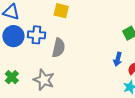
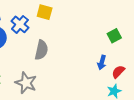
blue cross: (36, 35) -> (20, 24), moved, turned 36

